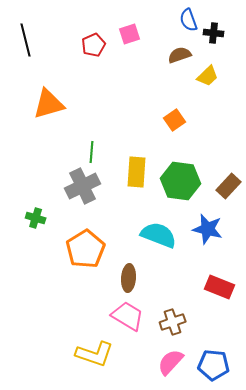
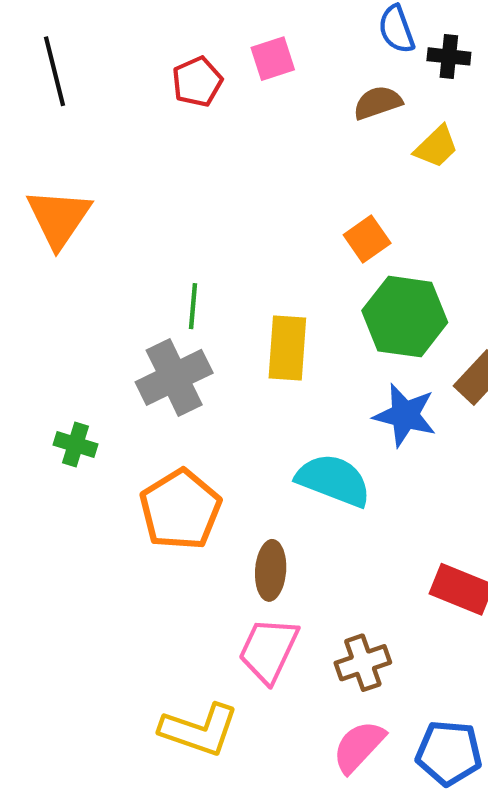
orange triangle: (49, 104) -> (59, 218), moved, turned -40
green hexagon: (181, 181) -> (405, 317), moved
blue star: (208, 229) -> (405, 415), moved
pink trapezoid: (128, 316) -> (268, 650), turned -96

